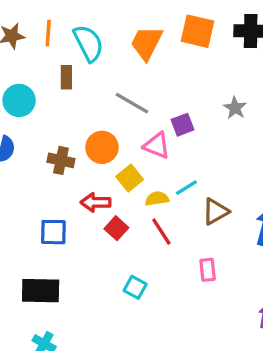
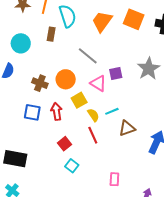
gray star: (235, 108) -> (149, 69), size x1.6
yellow semicircle: (157, 199) -> (93, 115), turned 56
red arrow: (96, 202) -> (56, 111), turned 72
red square: (116, 228) -> (65, 144), moved
blue square: (53, 232) -> (32, 112), moved
pink rectangle: (208, 270) -> (114, 179), moved

